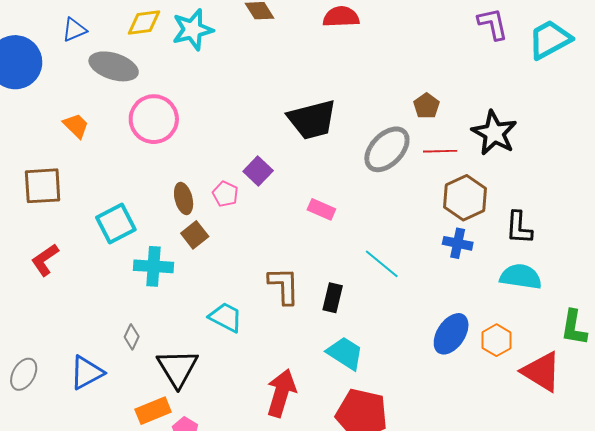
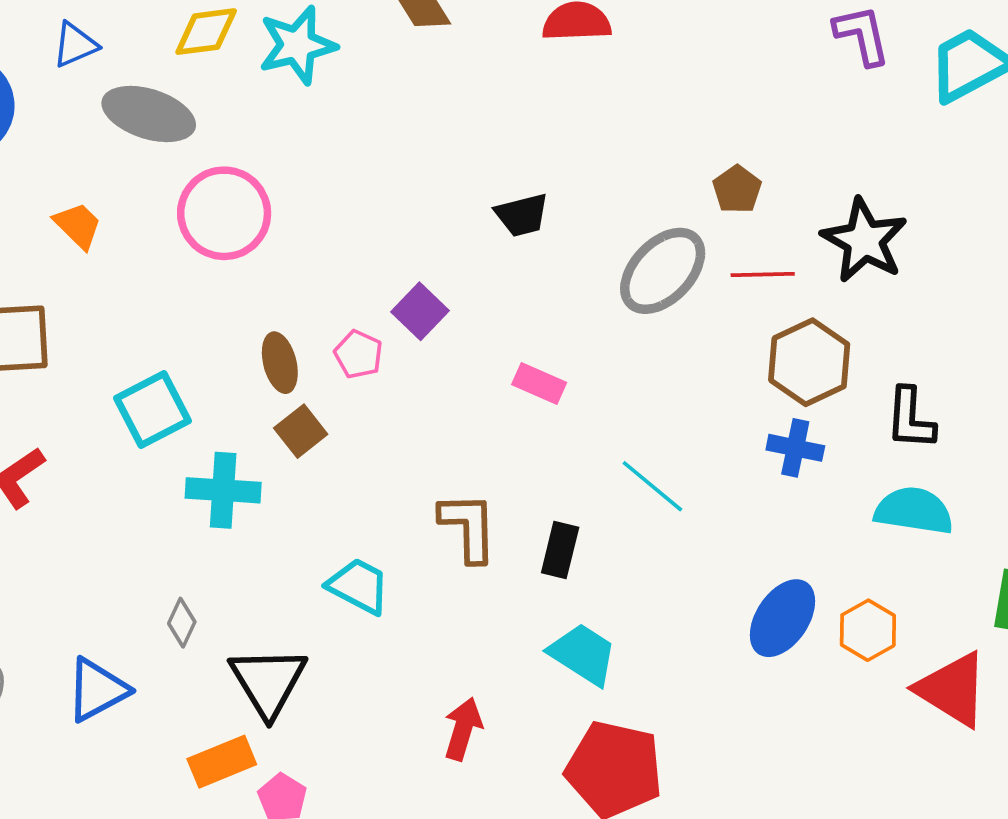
black trapezoid: (312, 120) -> (522, 215), size x0.6
red arrow: (281, 393) -> (463, 729), size x0.7

